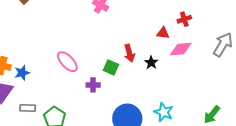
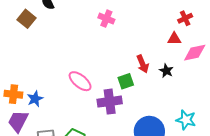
red cross: (184, 19) -> (185, 18), moved
green square: (111, 67) -> (126, 81), turned -35
purple cross: (93, 85) -> (110, 102), size x1.6

